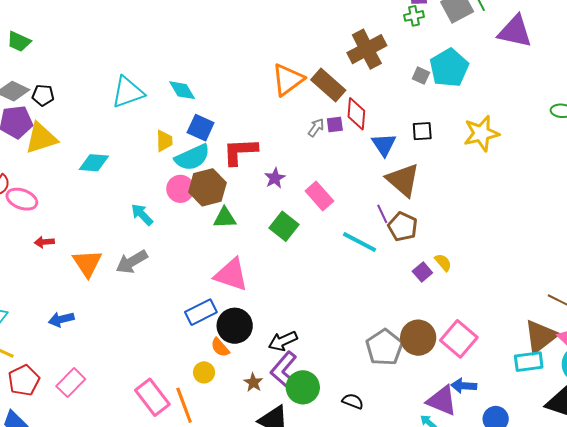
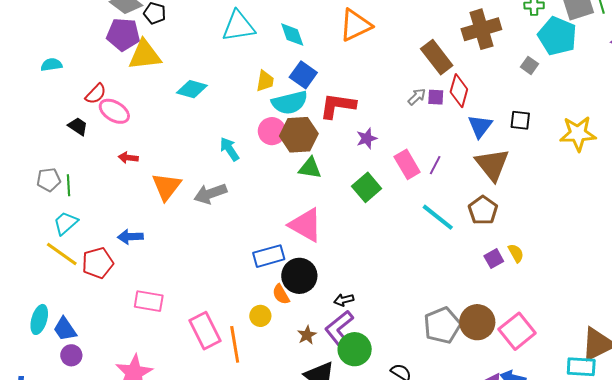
cyan pentagon: (449, 68) -> (557, 36), moved, turned -30
orange triangle: (288, 80) -> (355, 25), moved
purple line: (382, 214) -> (435, 165), moved, turned 42
black arrow: (283, 341) -> (344, 300), size x0.7
red pentagon: (24, 380) -> (98, 263), moved
pink rectangle: (71, 383) -> (149, 301), moved, turned 44

